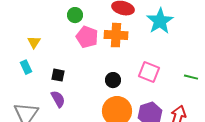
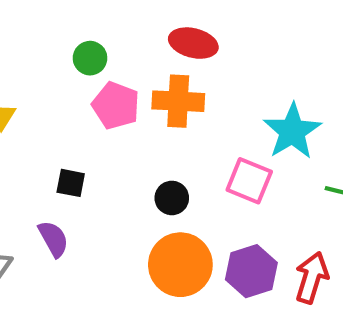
cyan star: (160, 21) -> (292, 131), moved
black square: (58, 75) -> (71, 183), moved

